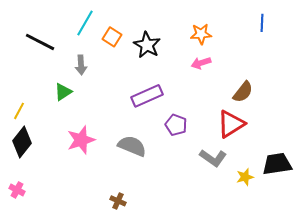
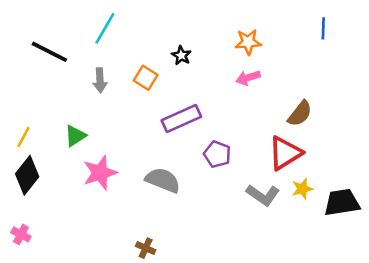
orange square: (112, 37) -> (146, 78), moved
black star: (147, 45) -> (181, 56), size x0.6
green triangle: (63, 92) -> (75, 136), moved
yellow star: (245, 177) -> (302, 189), moved

